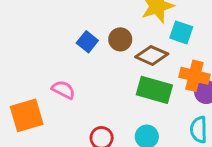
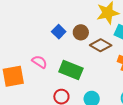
green rectangle: (154, 90) -> (71, 70), moved

